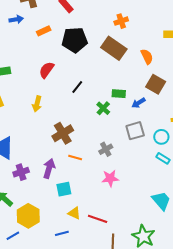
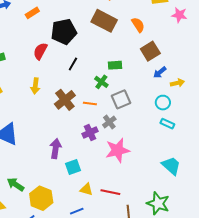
black pentagon: (75, 40) -> (64, 32), moved
brown square: (156, 84) -> (150, 51), turned 36
blue arrow: (138, 103) -> (160, 72), moved
gray square: (135, 131) -> (121, 99), moved
brown cross: (63, 133) -> (65, 100), moved
orange line: (75, 157) -> (90, 103), moved
purple cross: (21, 172) -> (90, 132), moved
pink star: (110, 178) -> (118, 150), size x1.4

